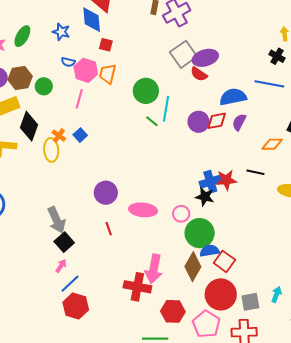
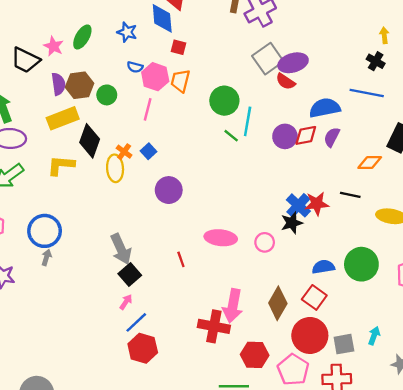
blue cross: (210, 182) -> (298, 205), turned -30
purple circle: (106, 193) -> (169, 190), moved
black star: (205, 197) -> (292, 223), turned -30
green circle: (200, 233) -> (361, 264), moved
blue semicircle: (210, 251) -> (323, 267), moved

